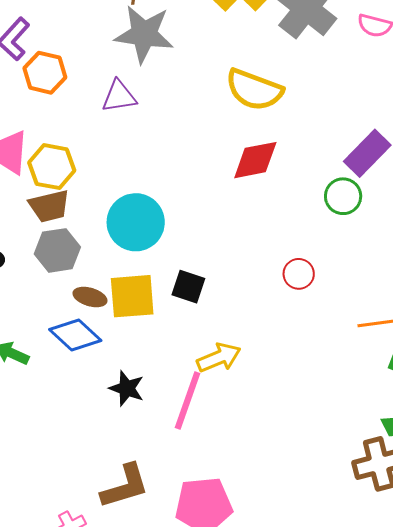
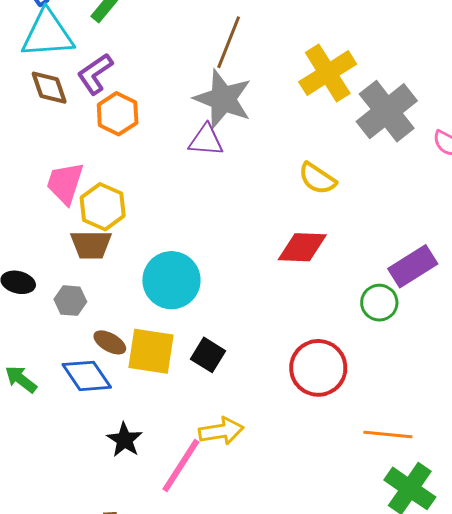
yellow semicircle: (254, 90) -> (317, 179), size x0.7
purple triangle: (119, 96) -> (206, 140), moved
gray hexagon: (57, 250) -> (70, 301), moved, size x0.7
red circle: (299, 274) -> (318, 368), size x1.8

